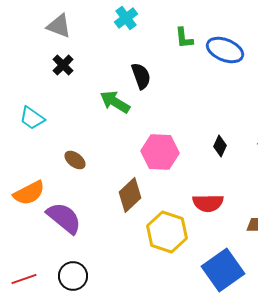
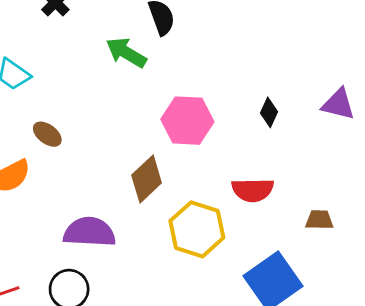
brown ellipse: (75, 160) -> (47, 134), moved
purple semicircle: (64, 218) -> (89, 232), moved, turned -36

